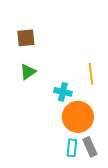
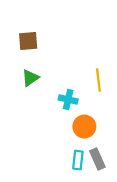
orange circle: (78, 117) -> (84, 127), size x0.7

